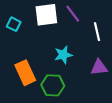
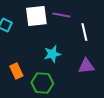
purple line: (73, 14) -> (61, 15), turned -42
orange rectangle: (25, 73) -> (16, 71), size x0.7

